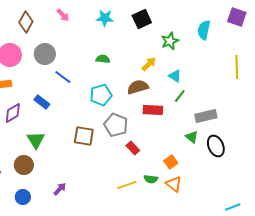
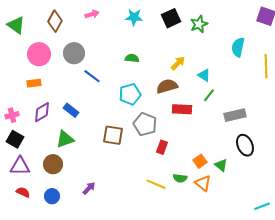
pink arrow: (63, 15) -> (92, 14), turned -64
cyan semicircle: (204, 30) -> (238, 47), moved
green star: (170, 41) -> (199, 24), moved
blue rectangle: (42, 102) -> (71, 110), moved
green triangle: (192, 137) -> (221, 165), moved
green triangle: (36, 140) -> (65, 139), turned 42
red rectangle: (133, 148) -> (162, 147), turned 64
yellow line: (127, 185) -> (156, 184), turned 42

